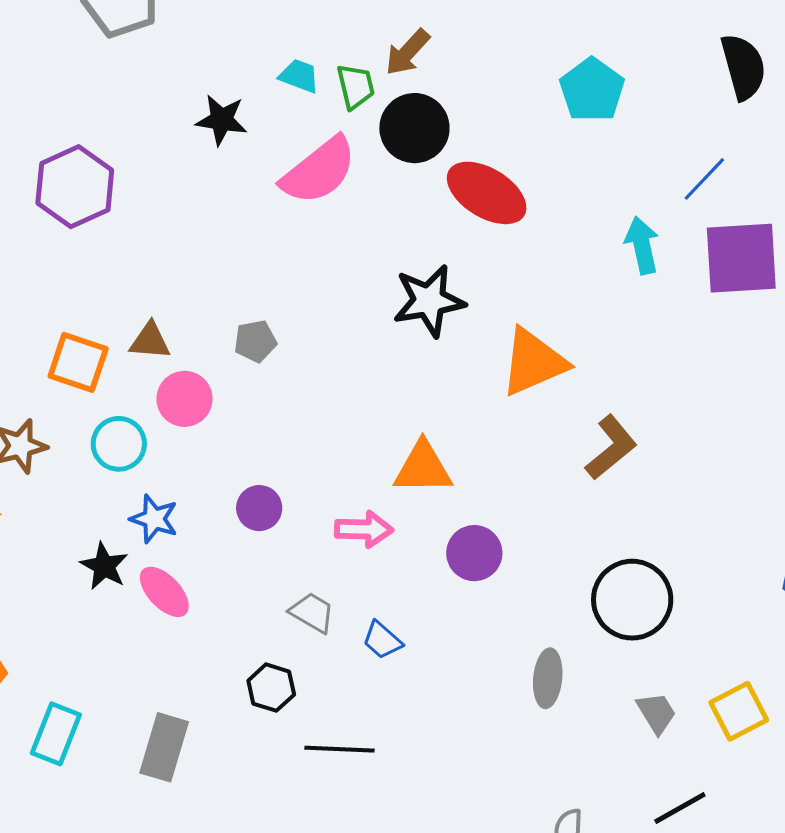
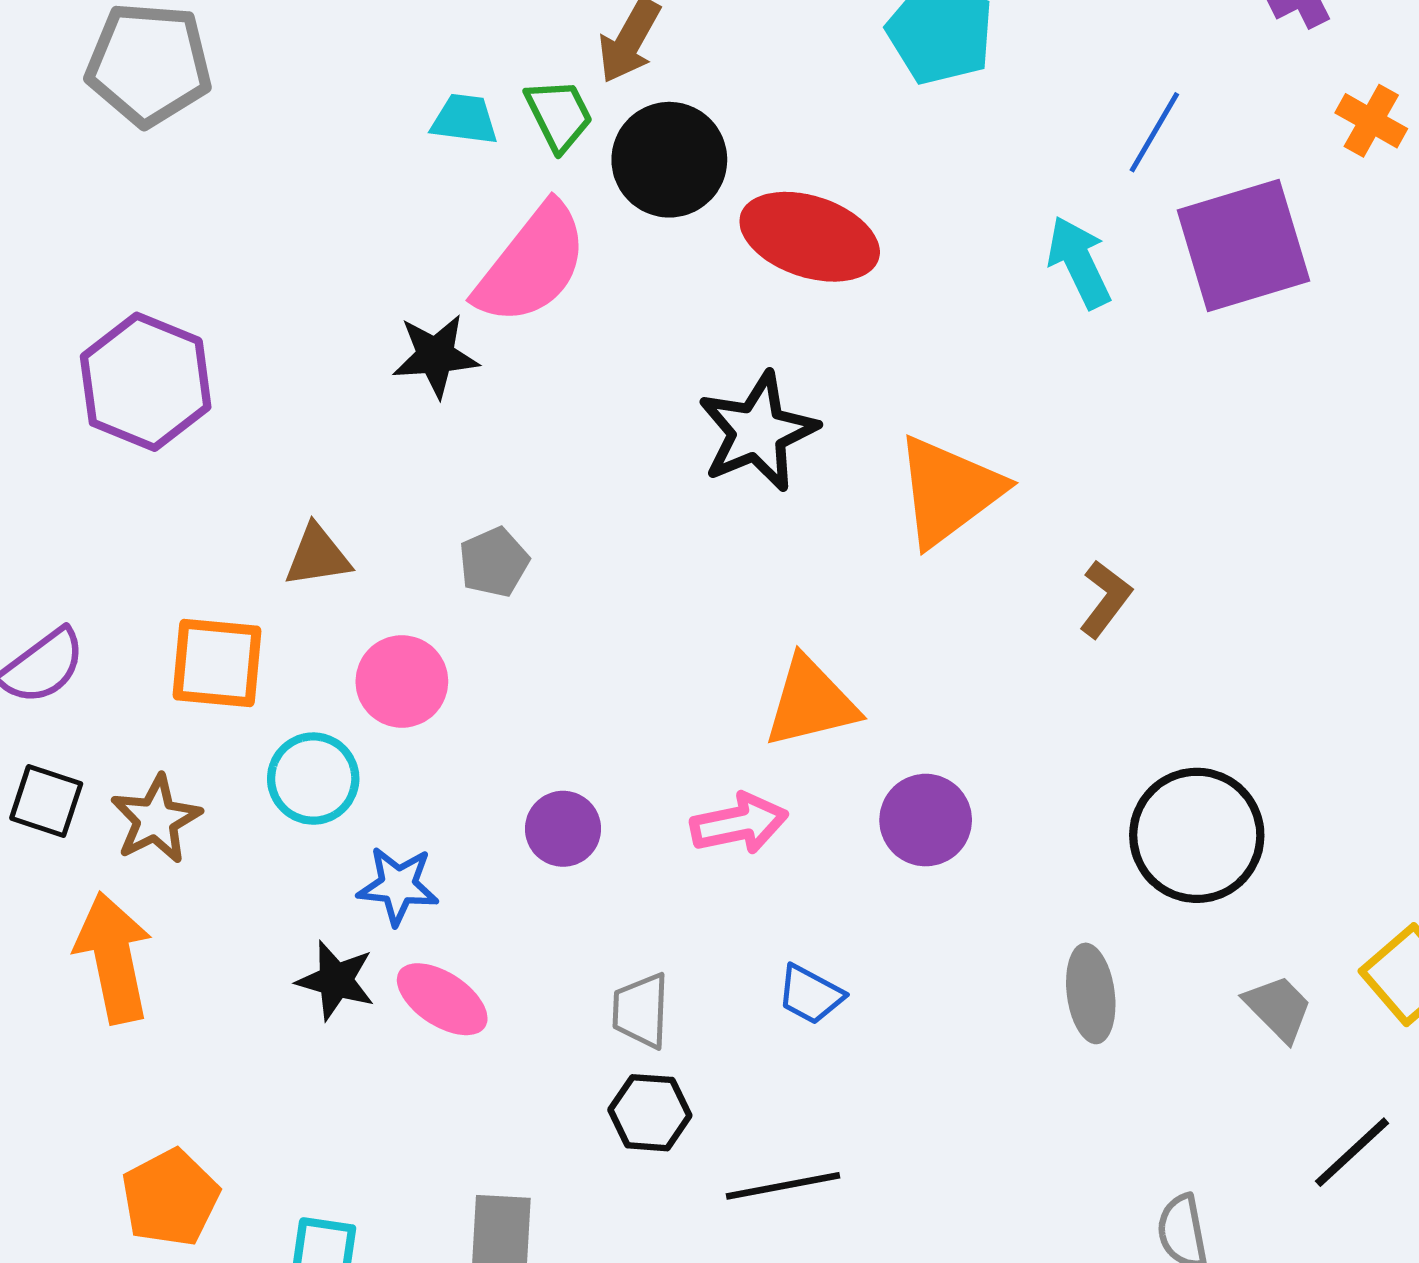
black star: (222, 120) -> (436, 356), moved
brown triangle: (150, 341) -> (318, 556), moved
brown L-shape: (611, 447) -> (1105, 599), size x0.7
gray trapezoid: (312, 613) -> (641, 1011), moved, turned -105

